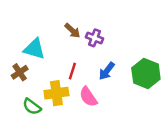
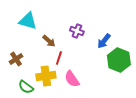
brown arrow: (72, 31) -> (49, 41), moved
cyan triangle: (34, 49) -> (28, 21), moved
blue arrow: (107, 71) -> (104, 41), moved

